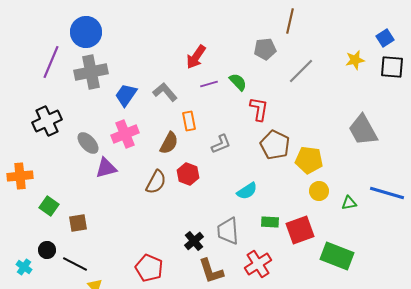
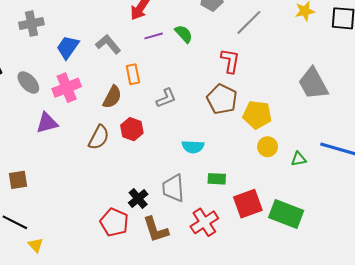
gray cross: (91, 72) -> (31, 24), size x0.7
red L-shape: (259, 109) -> (230, 61), moved
gray ellipse: (88, 143) -> (28, 83), moved
cyan semicircle: (247, 191) -> (193, 147), turned 35
red square: (300, 230) -> (248, 204), moved
red pentagon: (149, 268) -> (114, 222), moved

